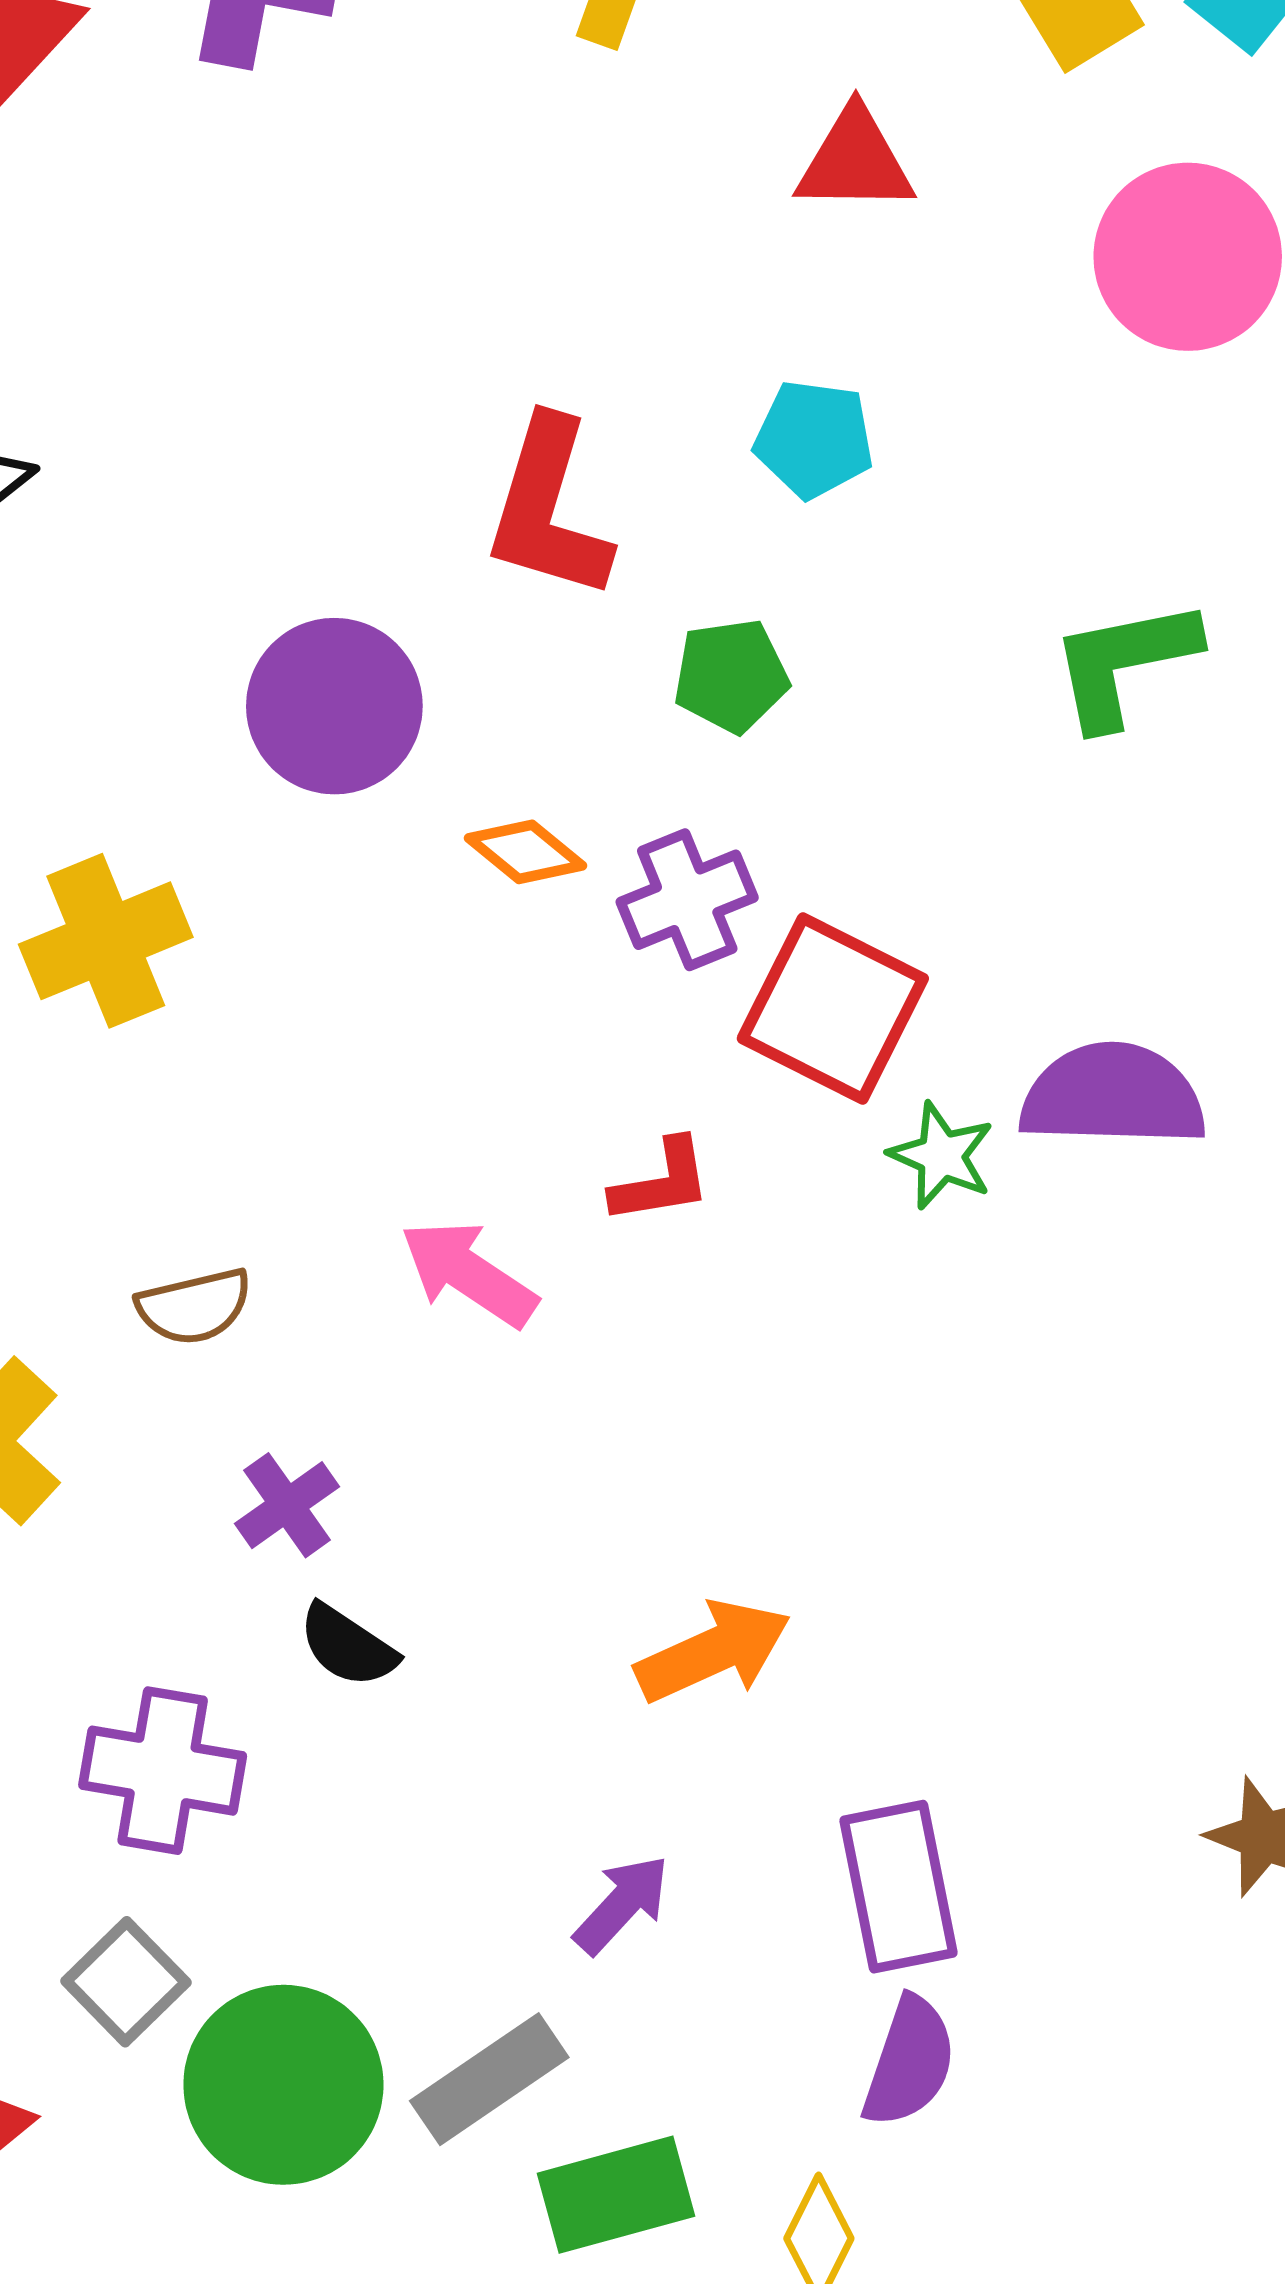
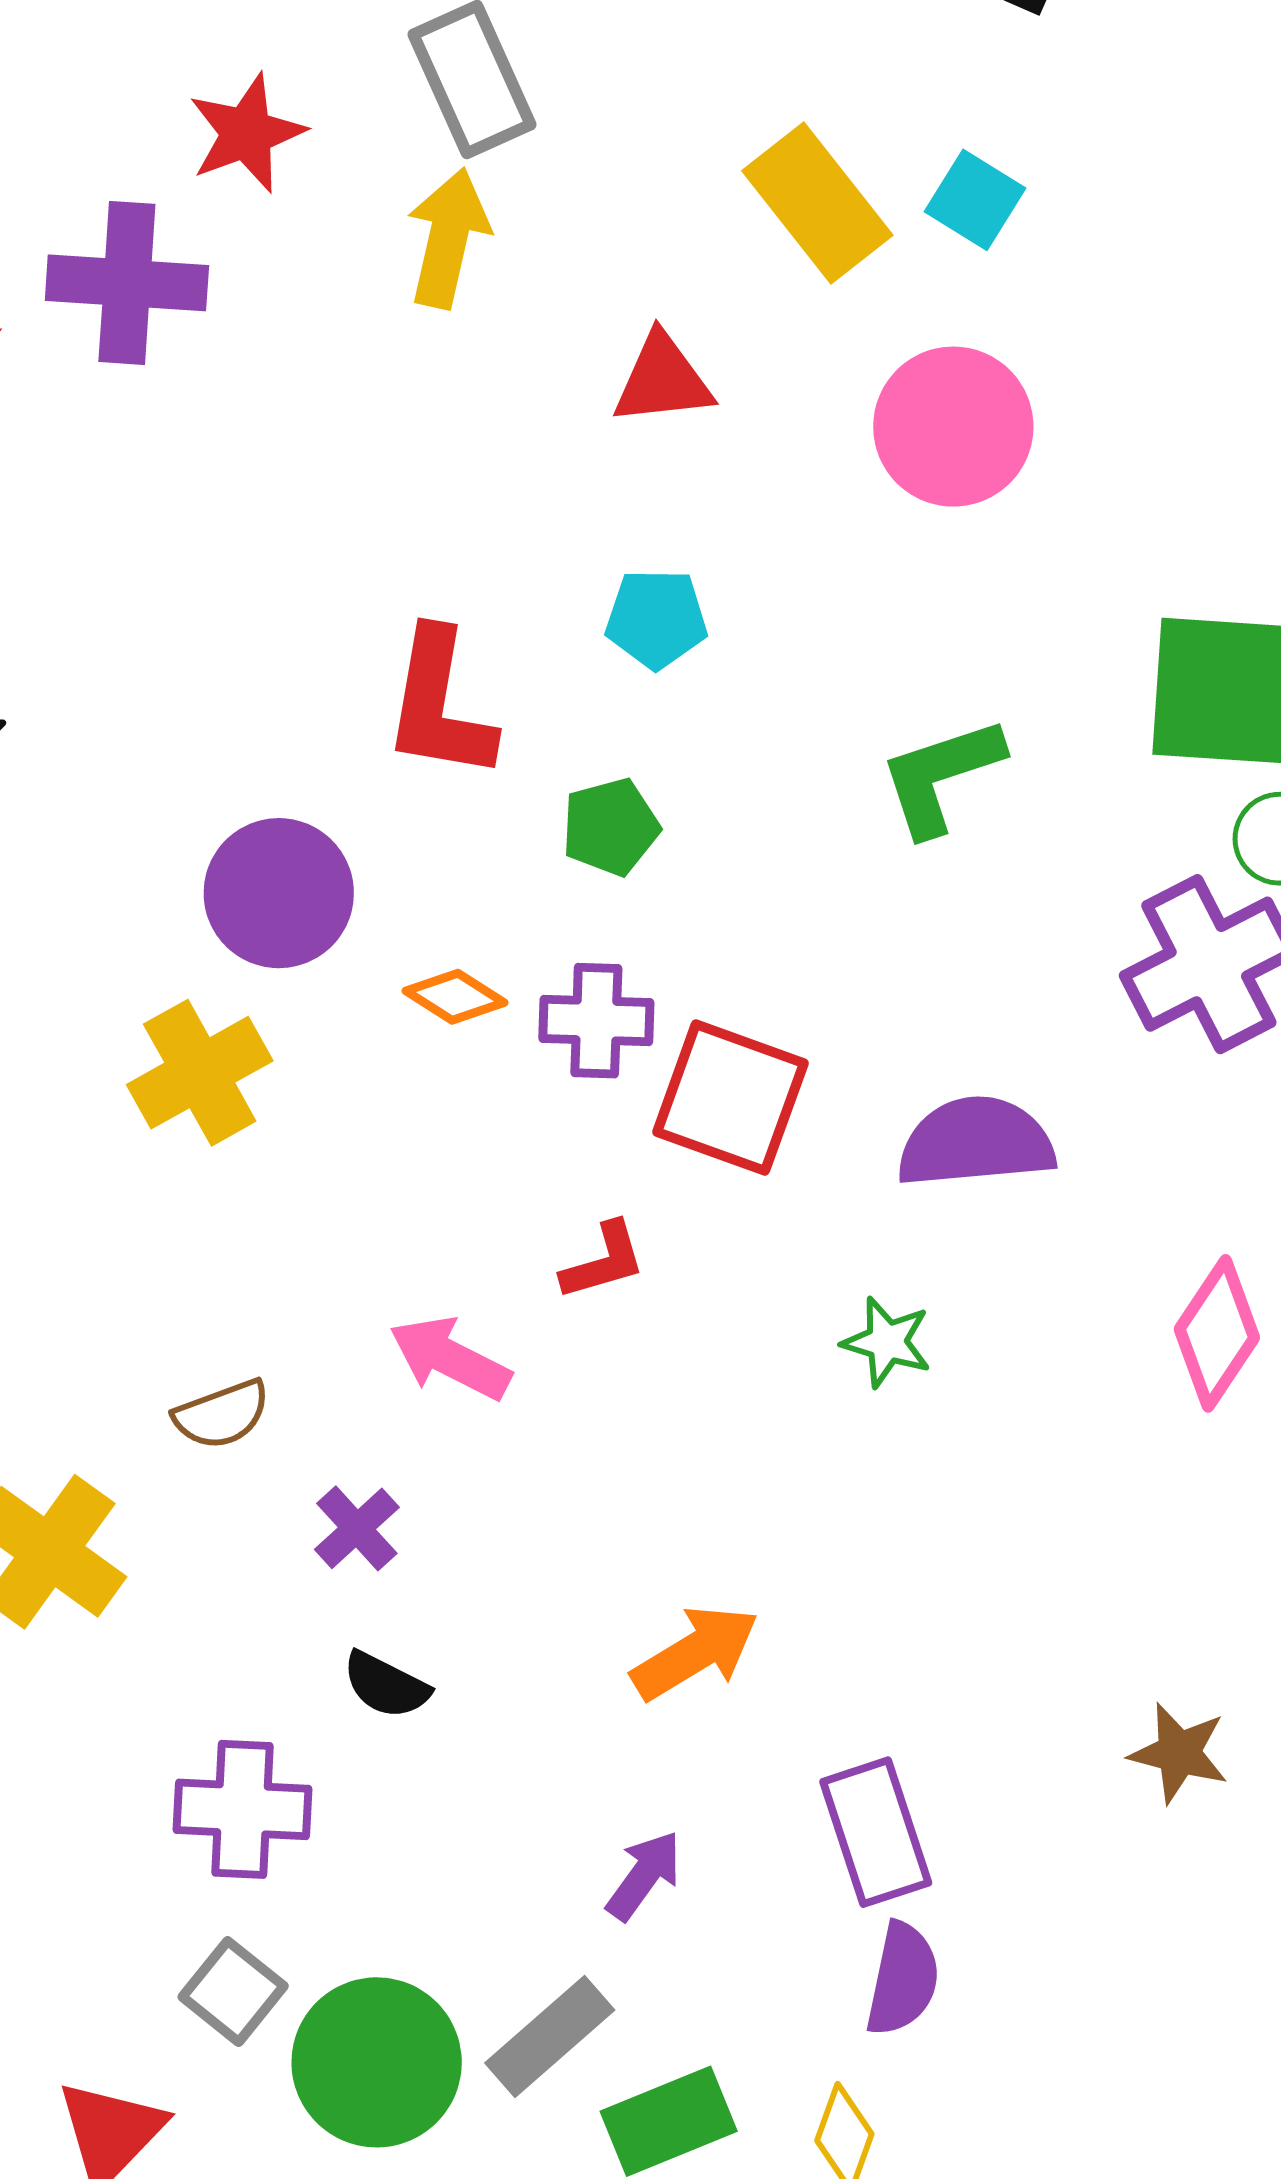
purple cross: (687, 900) -> (596, 1021), turned 31
yellow cross: (106, 941) -> (200, 1073), moved
green star: (942, 1156) -> (887, 1342), moved
purple cross: (287, 1505) -> (357, 1528), moved

